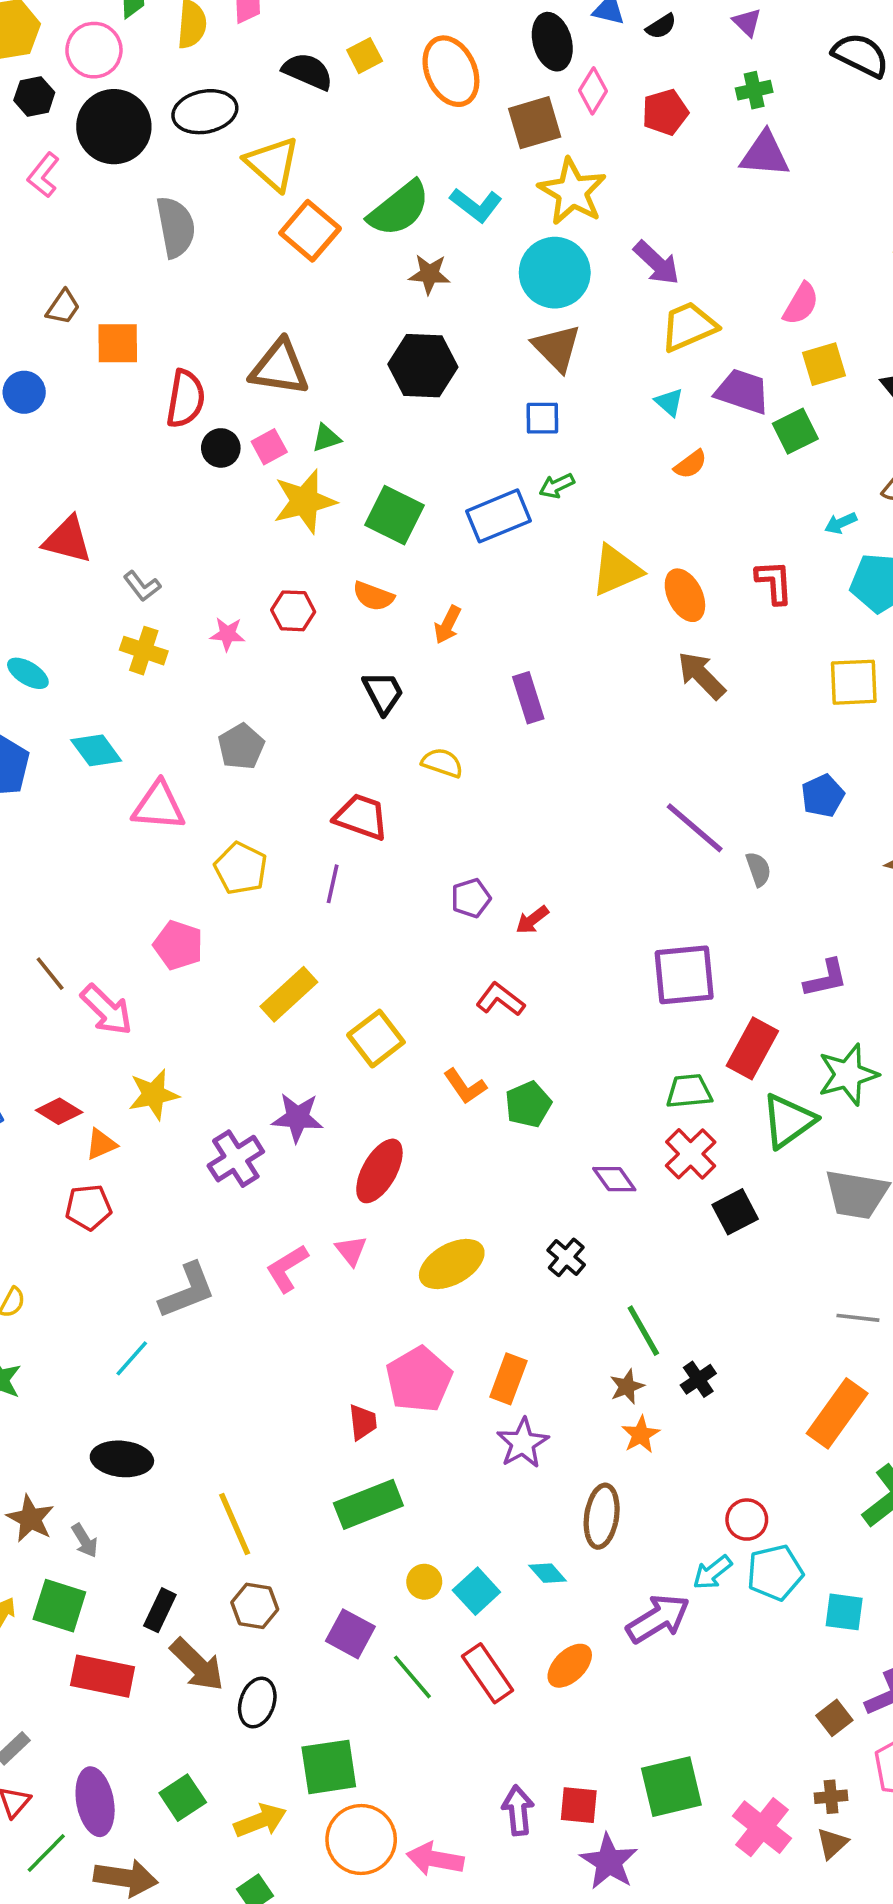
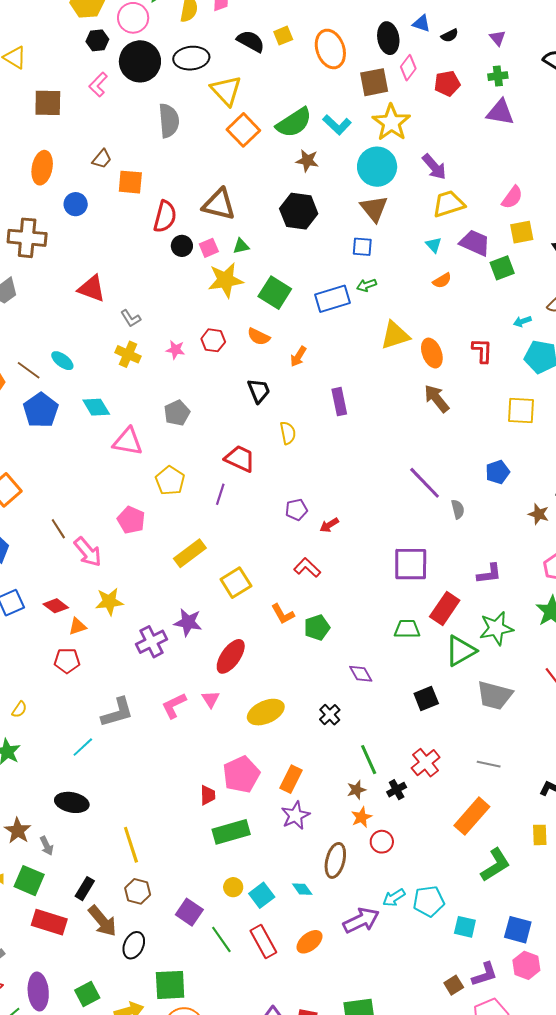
yellow semicircle: (442, 763) -> (288, 433), turned 55
red cross: (691, 1154) -> (426, 763), moved
green rectangle: (368, 1504) -> (231, 832), moved
red circle: (747, 1520) -> (382, 842), moved

